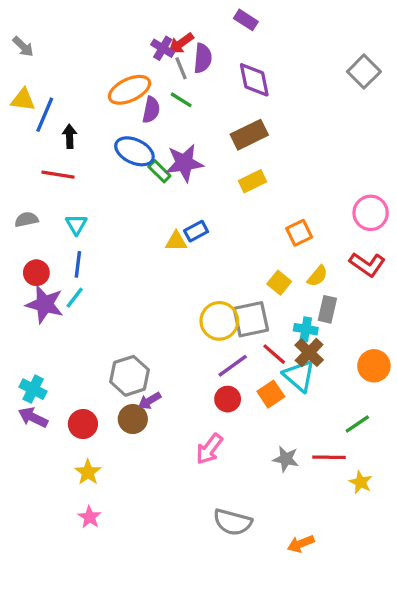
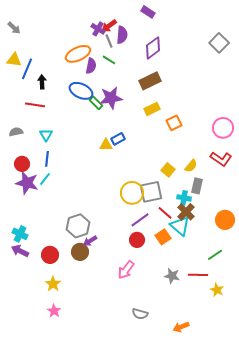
purple diamond: (254, 80) -> (153, 48), turned 65
orange square: (299, 233) -> (174, 123), moved
gray semicircle: (233, 522) -> (140, 314), size x0.7

